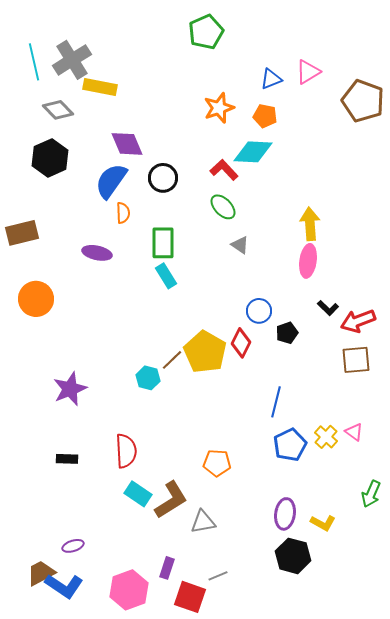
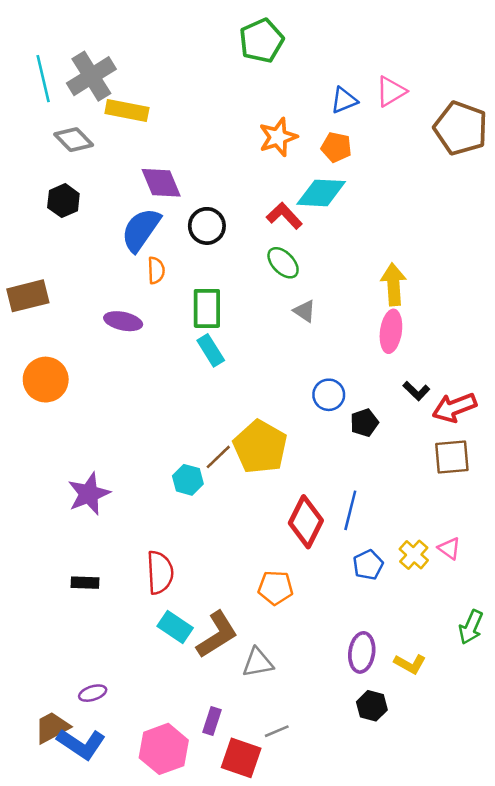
black hexagon: (50, 158) -> (63, 201), size x0.7
red diamond: (241, 343) -> (306, 522), moved, size x1.4
blue pentagon: (290, 445) -> (368, 565), size x0.7
black hexagon: (293, 556) -> (372, 706), size x0.7

